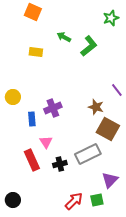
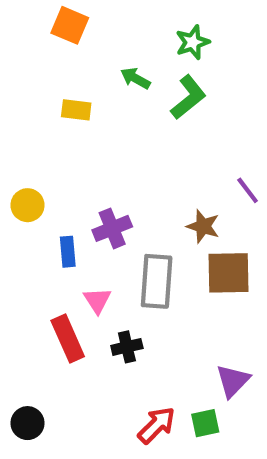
green star: (111, 18) -> (193, 42), moved
brown square: (108, 129) -> (228, 273), turned -30
gray rectangle: (88, 154) -> (157, 281), moved, turned -60

